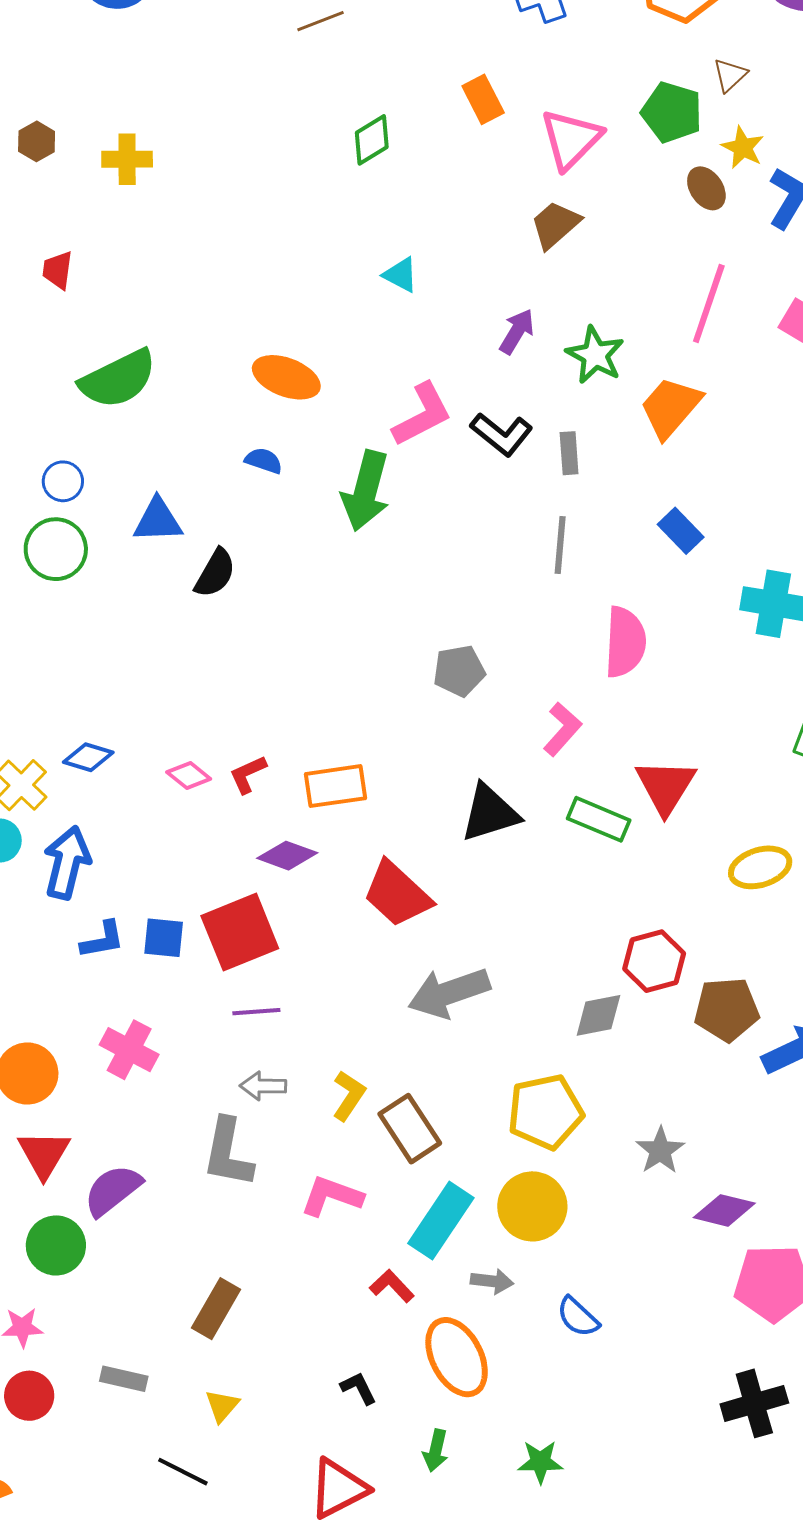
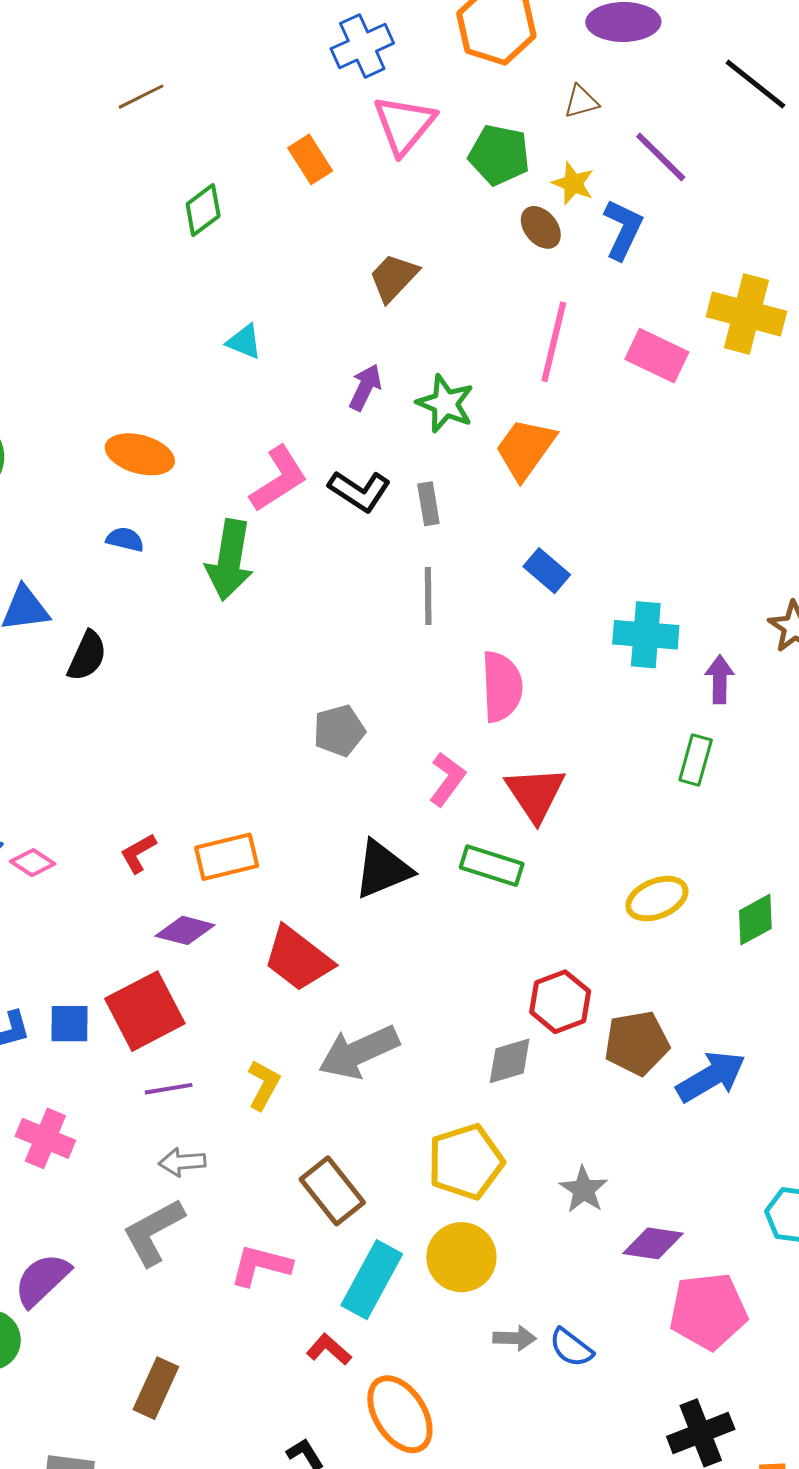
brown triangle: (730, 75) -> (581, 102), moved, turned 33
pink triangle: (571, 139) -> (404, 125), moved
pink diamond: (189, 775) -> (33, 863), moved
red triangle: (666, 786) -> (535, 794), moved
yellow L-shape: (349, 1096) -> (264, 1085), moved
gray L-shape: (228, 1153) -> (153, 1232), turned 56
gray arrow: (492, 1281) -> (515, 1338), moved
blue semicircle: (578, 1317) -> (571, 1348), moved

